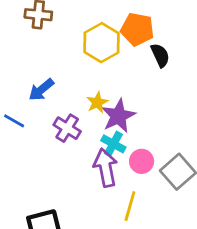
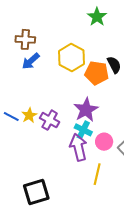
orange pentagon: (137, 29) -> (97, 73), moved
blue arrow: (41, 90) -> (31, 61), moved
yellow star: (97, 102) -> (29, 115), moved

